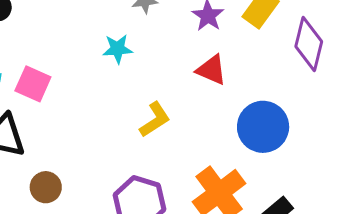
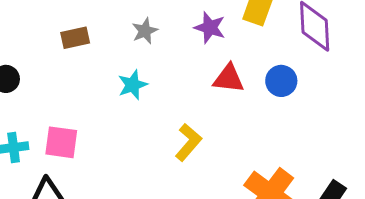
blue circle: (263, 127) -> (281, 81), moved, size x0.6

